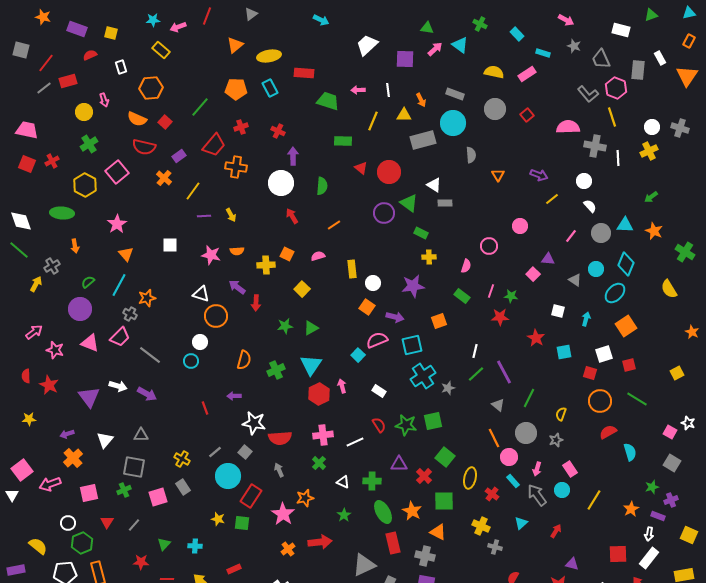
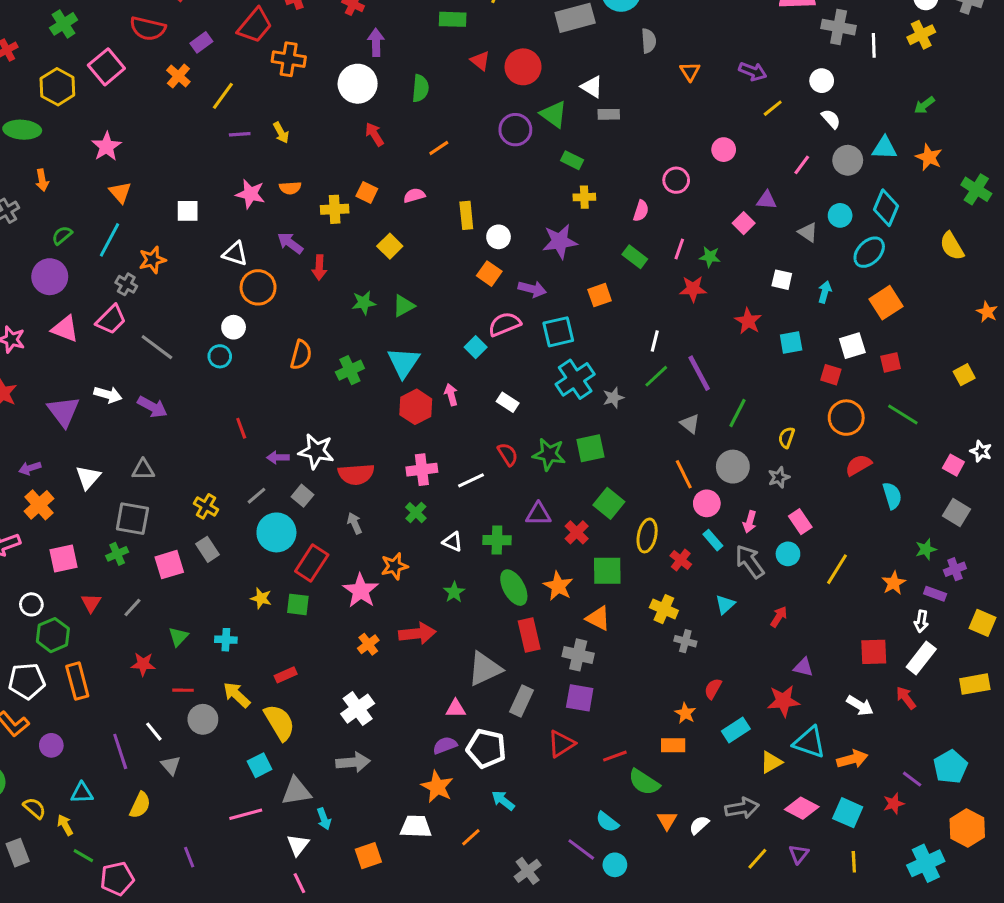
white square: (170, 245) -> (188, 211), moved
purple arrow: (234, 396) -> (278, 457), moved

